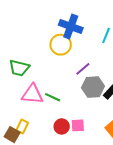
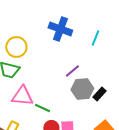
yellow circle: (61, 45) -> (16, 47), moved
green line: (53, 97) -> (42, 108), moved

